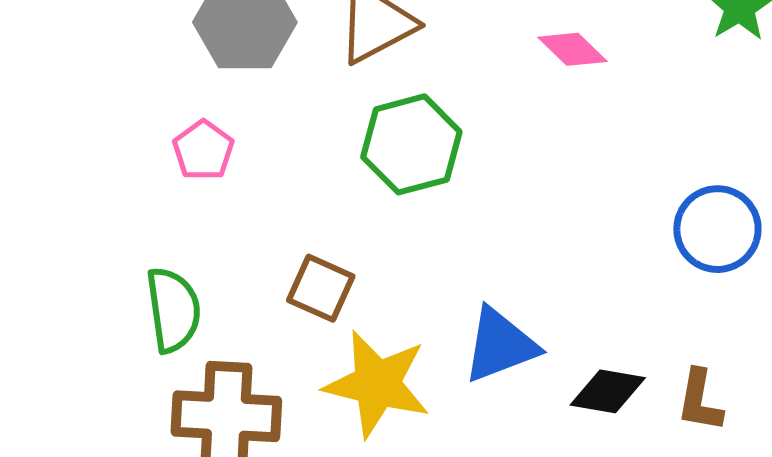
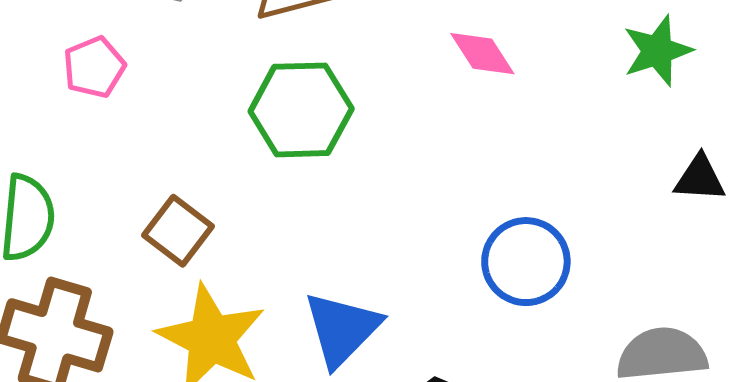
blue circle: (717, 229) -> (526, 262), moved
blue triangle: (500, 345) -> (342, 329), turned -38

